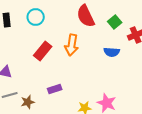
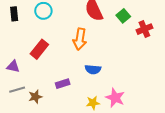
red rectangle: (43, 51) -> (39, 49), moved
blue semicircle: (112, 52) -> (93, 69), moved

